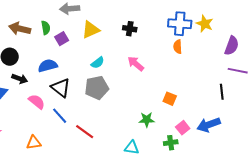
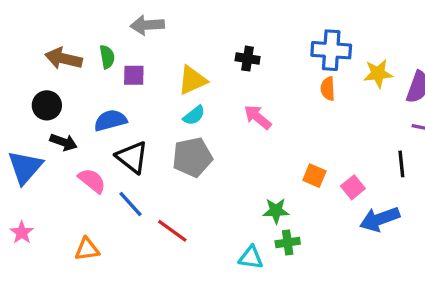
yellow star: (205, 24) -> (378, 74), moved, turned -30
yellow triangle: (91, 30) -> (192, 80), moved
purple square: (62, 39) -> (134, 75), turned 32
pink square: (183, 128) -> (353, 187), moved
green cross: (171, 143) -> (288, 243), moved

